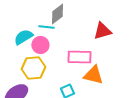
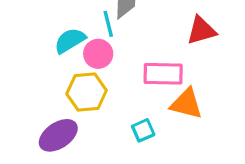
cyan line: (46, 27) -> (108, 24), turned 70

